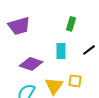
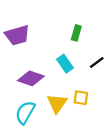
cyan rectangle: (61, 51) -> (65, 64), turned -35

